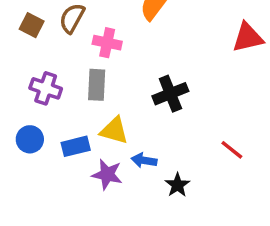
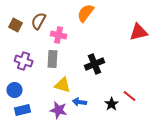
blue rectangle: (76, 146) -> (23, 110), moved
black star: (177, 185) -> (112, 104), moved

